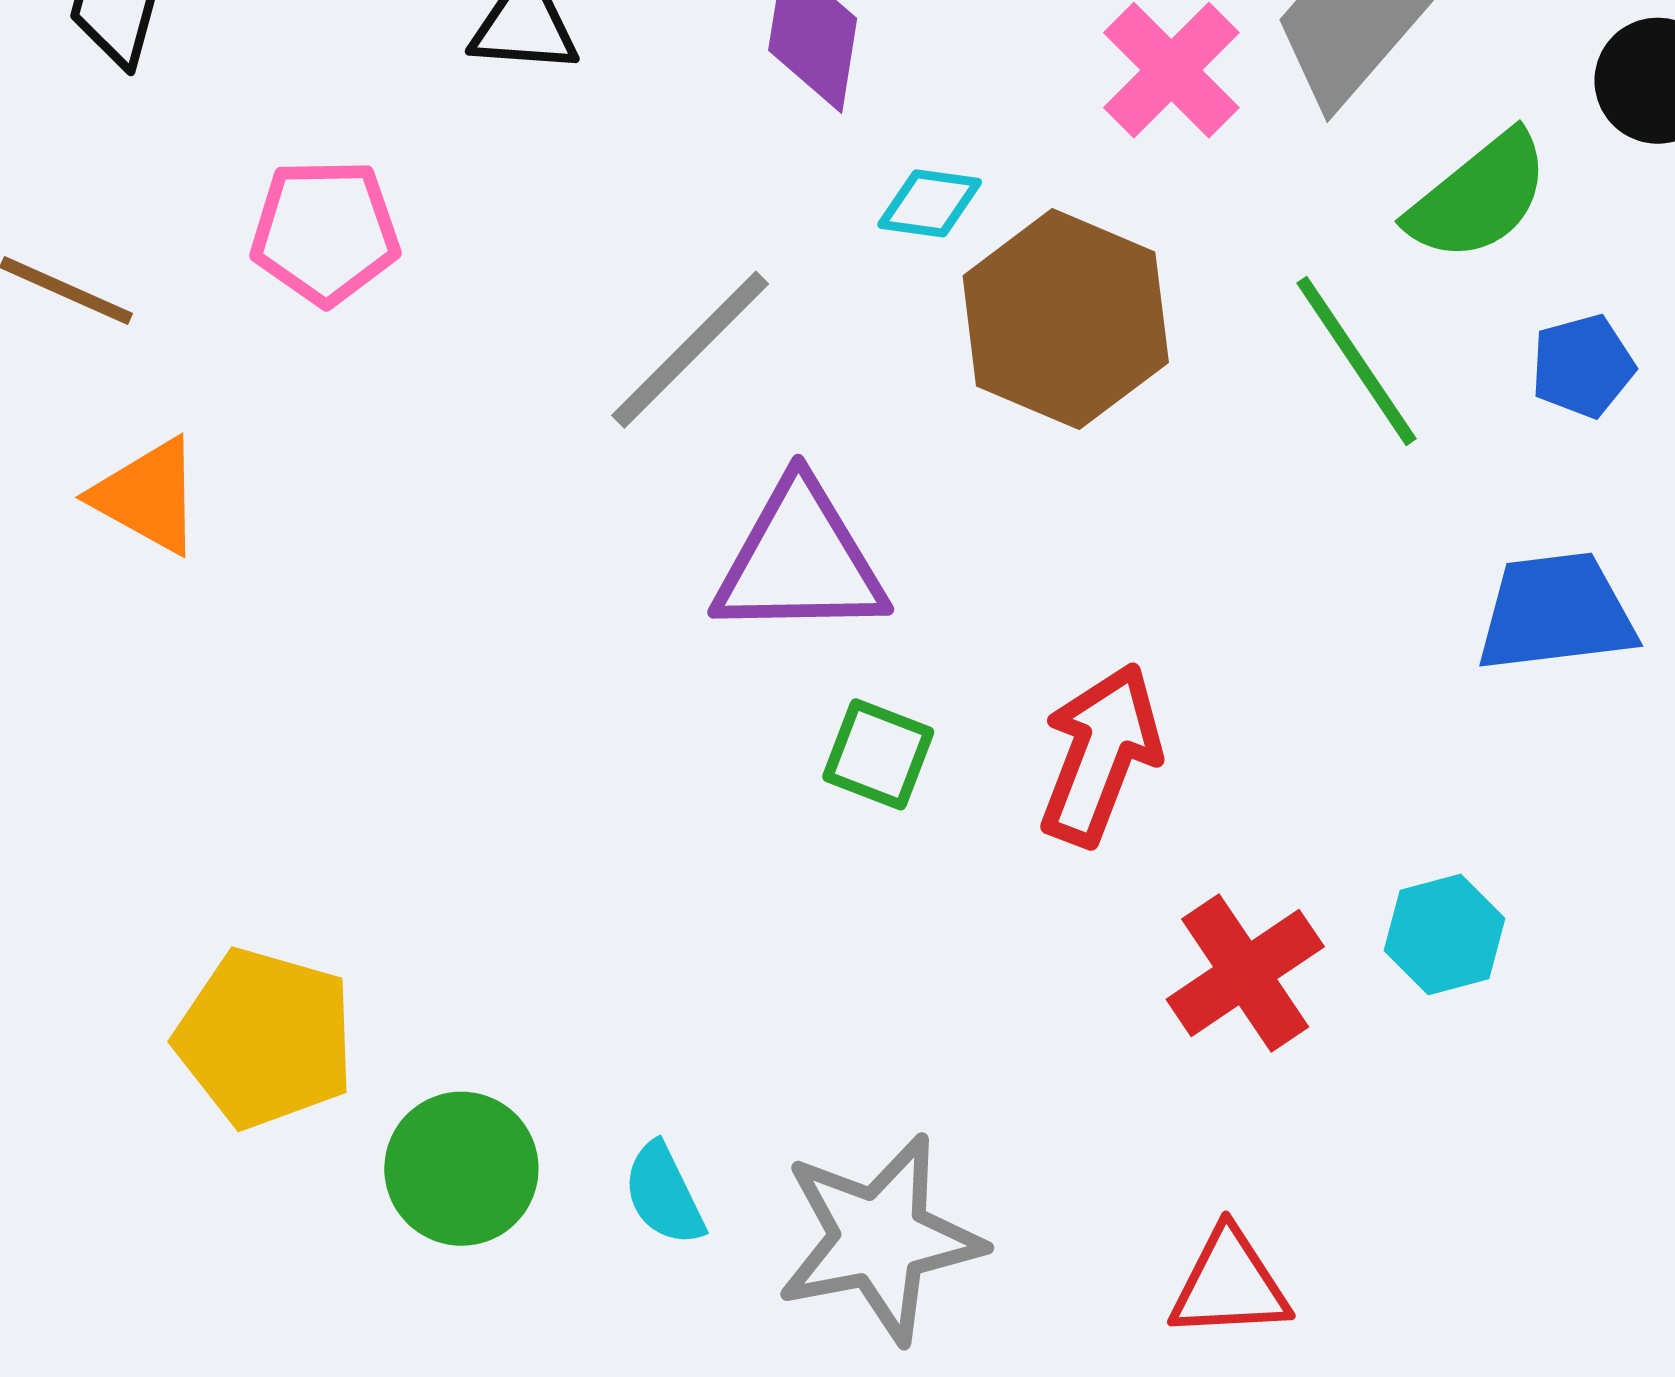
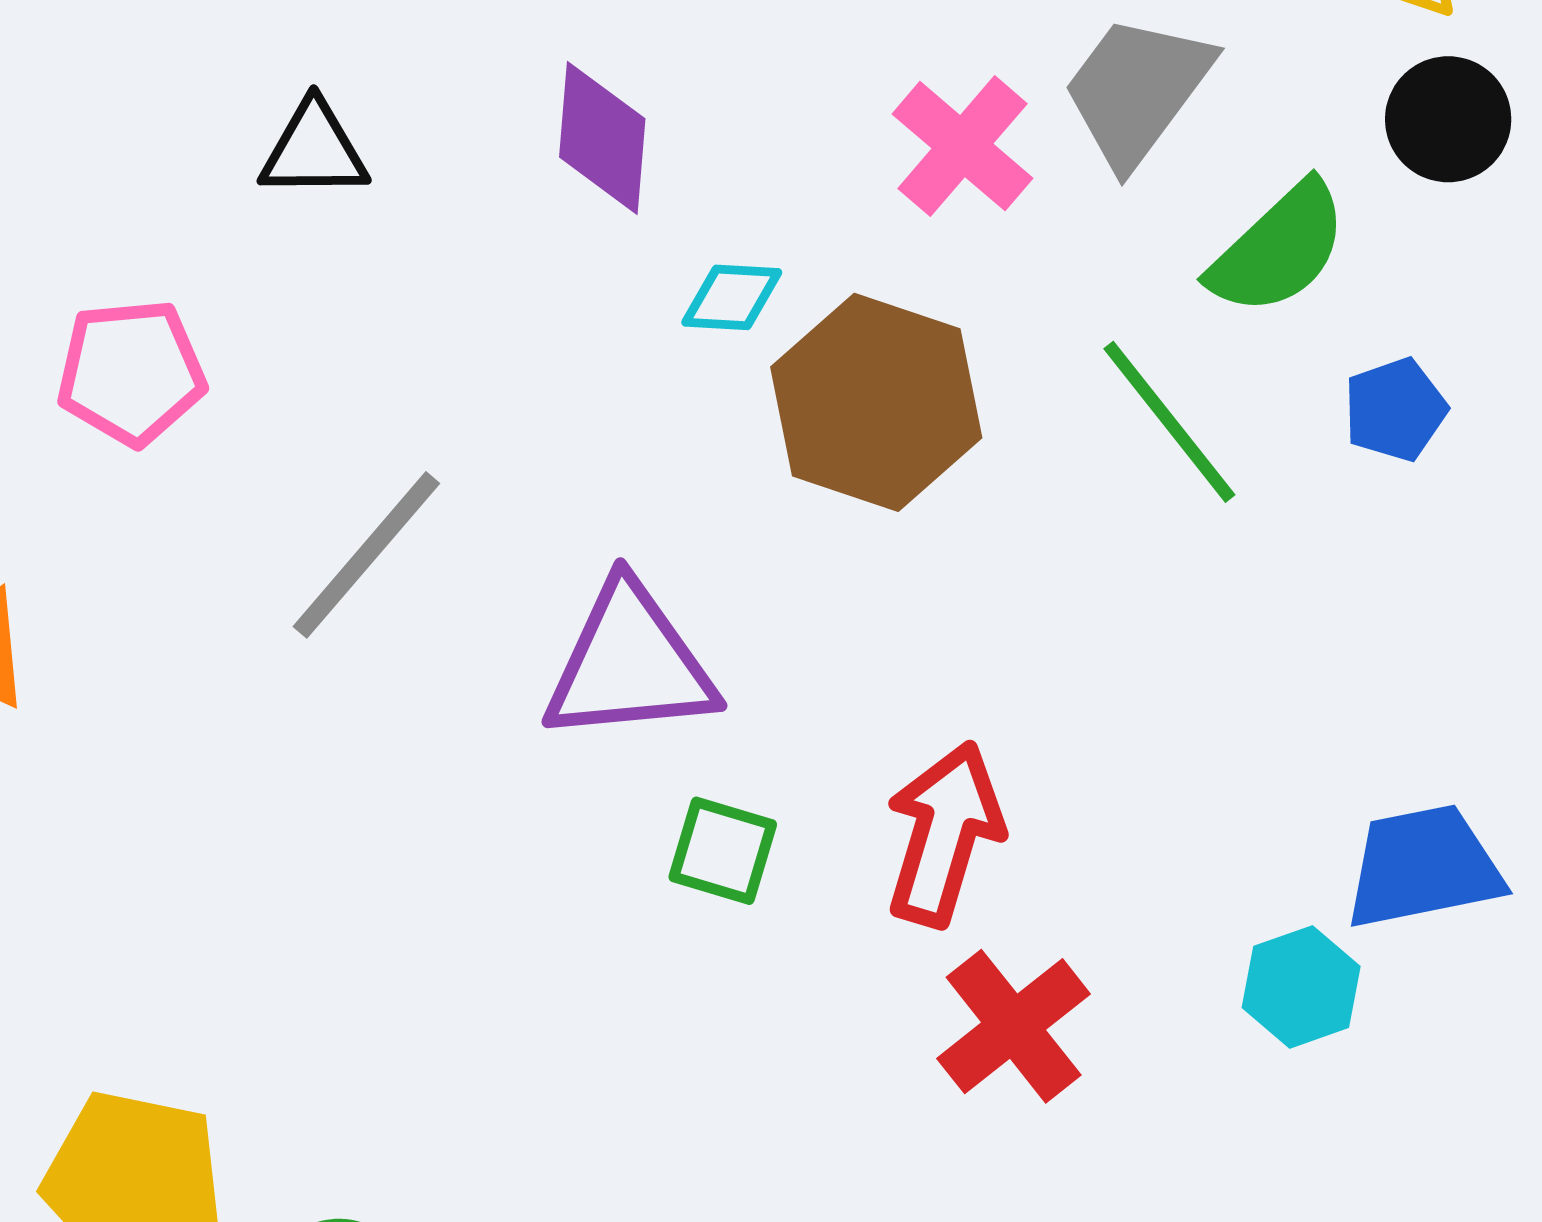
gray line: (690, 350) -> (366, 555), moved
blue trapezoid: (1556, 613) -> (1423, 867), moved
red cross: (1245, 973) -> (1014, 1026), moved

